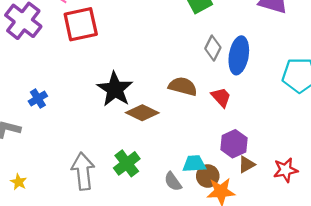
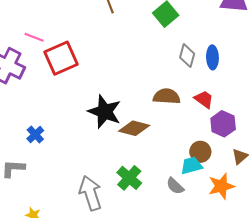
blue ellipse: (239, 55) -> (212, 57), size x0.7
purple hexagon: (234, 144) -> (223, 124), moved
brown circle: (208, 176) -> (200, 152), moved

